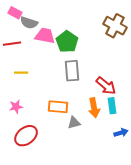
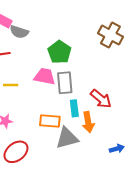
pink trapezoid: (45, 36) -> (45, 76), moved
cyan rectangle: (112, 106) -> (74, 108), moved
gray triangle: (74, 123) -> (67, 138), size x1.6

